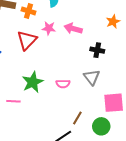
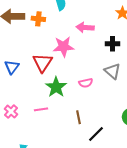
pink star: (49, 28) -> (64, 47), moved, size x1.5
red triangle: (27, 40) -> (43, 63), moved
brown line: (77, 118) -> (78, 117), moved, turned -32

